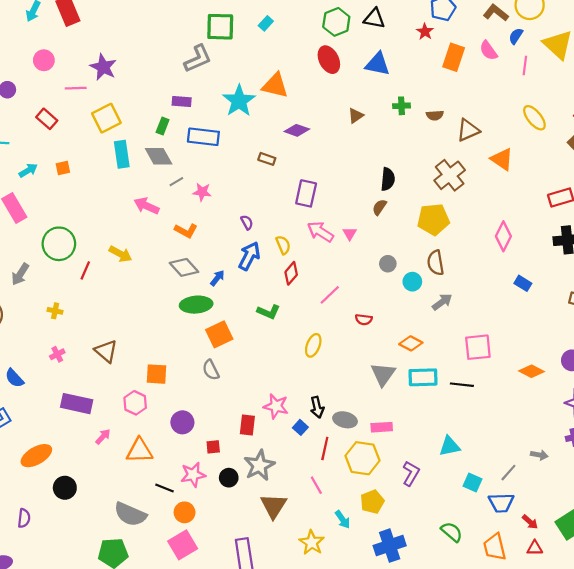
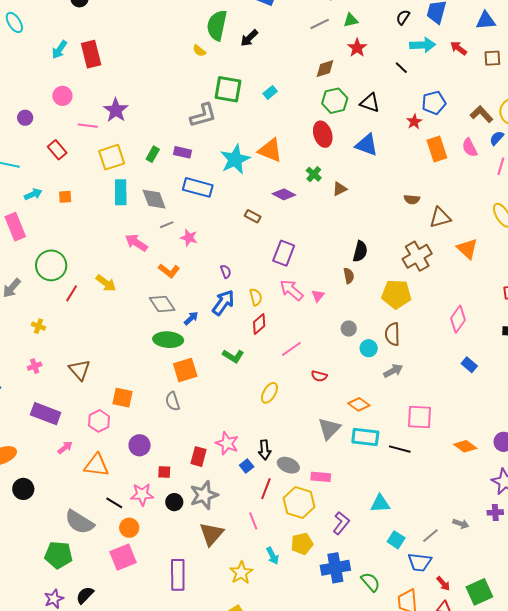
orange rectangle: (454, 57) -> (437, 149), turned -45
green cross: (401, 106) -> (314, 174), moved, turned 35
green rectangle: (163, 126) -> (153, 154), moved
brown semicircle: (379, 207) -> (349, 276), turned 126
blue cross: (390, 546) -> (335, 568), moved

